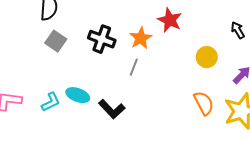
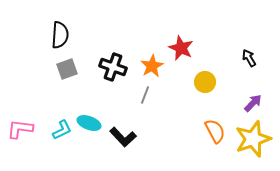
gray square: (56, 41) -> (67, 69), turned 35
yellow circle: (207, 57) -> (205, 82), moved

